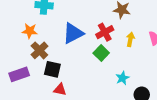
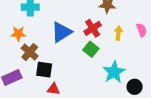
cyan star: (122, 78) -> (114, 72), size x1.6

